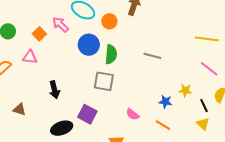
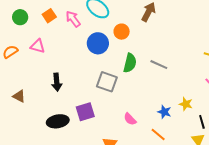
orange circle: (109, 21) -> (122, 32), moved
orange square: (39, 34) -> (49, 16), moved
green semicircle: (111, 54) -> (130, 63), moved
purple square: (87, 114) -> (85, 112), turned 36

